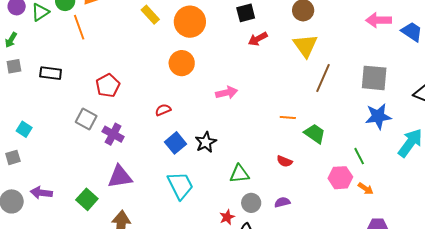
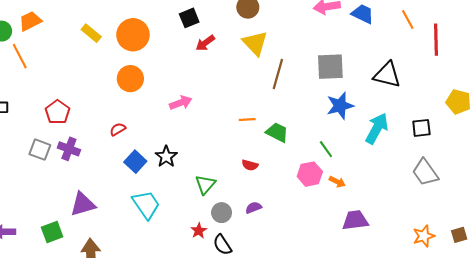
purple cross: (113, 134) -> (69, 149), moved
green triangle: (239, 174) -> (205, 184), turned -35
green square: (87, 199) -> (52, 232), turned 35

